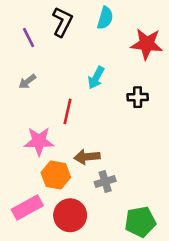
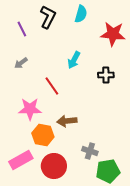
red line: (68, 111) -> (52, 86), turned -48
gray cross: (105, 182) -> (90, 151), moved, turned 35

